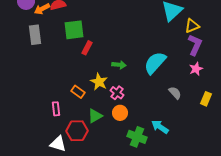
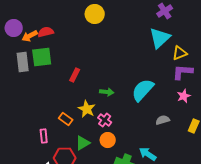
green square: (74, 30) -> (42, 57), moved
purple L-shape: (195, 45) -> (183, 72), turned -110
gray semicircle: (175, 93) -> (163, 120), turned -64

